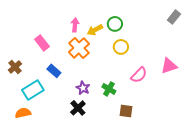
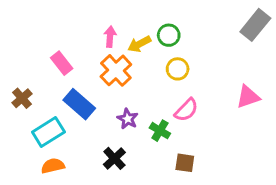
gray rectangle: (174, 17) -> (255, 25), size x1.5
blue rectangle: (54, 71) -> (79, 104), size x1.5
pink semicircle: (139, 75) -> (186, 110), moved
purple star: (83, 88) -> (128, 119), moved
orange semicircle: (23, 113) -> (53, 166), moved

